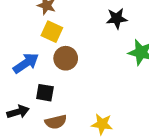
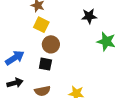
blue arrow: (26, 63) -> (15, 58), moved
black square: (45, 93) -> (45, 64), moved

